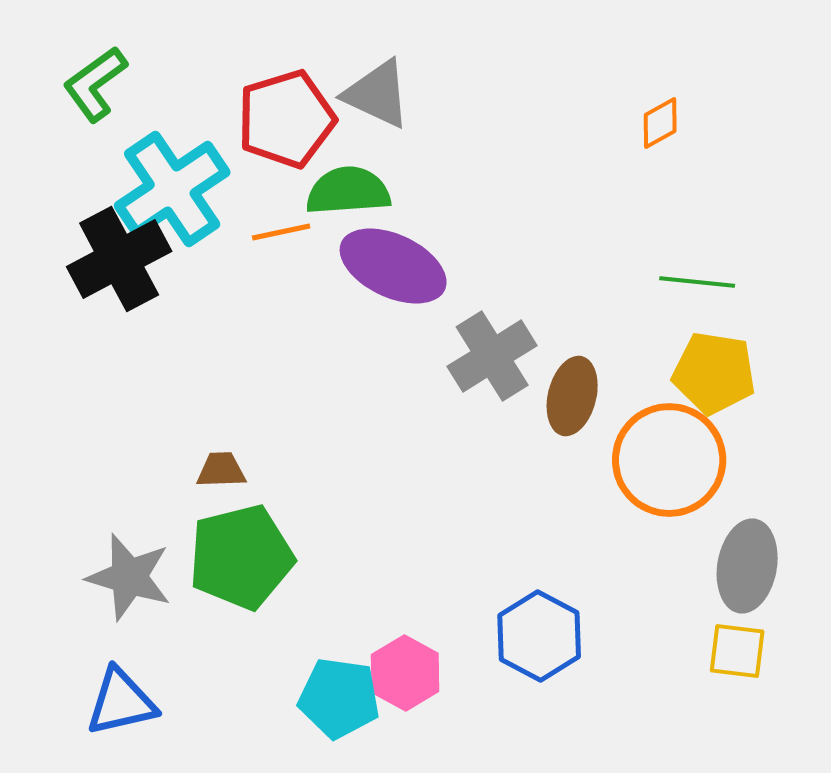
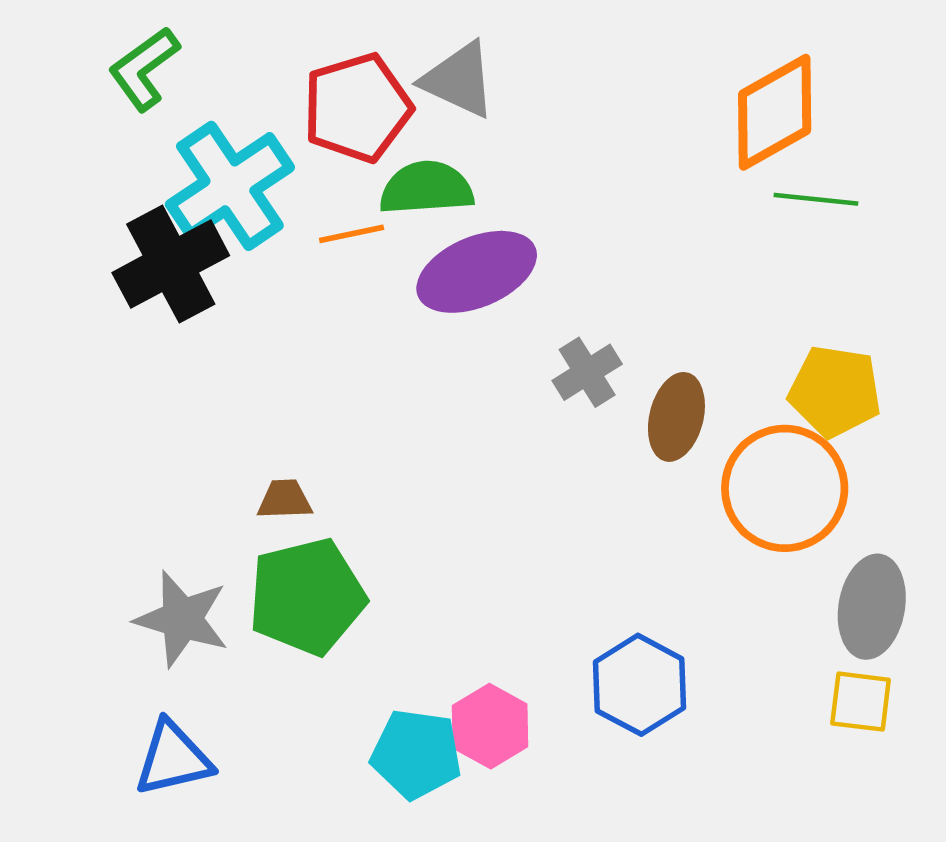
orange diamond: (660, 123) -> (775, 112), size x2.0
purple ellipse: (393, 266) -> (477, 272), turned -48
green line: (697, 282) -> (816, 199), moved
gray cross: (492, 356) -> (587, 372), size x0.7

